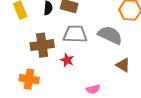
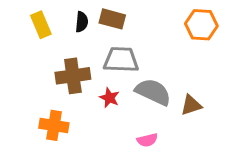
gray semicircle: (110, 35) -> (153, 92), moved
brown triangle: (123, 65) -> (191, 105), turned -49

